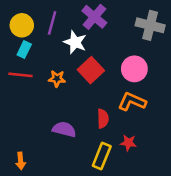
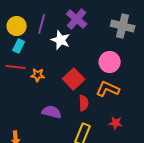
red square: (91, 70) -> (74, 79), moved
orange star: (57, 79) -> (38, 75), moved
red star: (128, 143) -> (116, 123), moved

